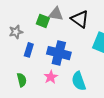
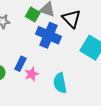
blue rectangle: (29, 50) -> (20, 64), moved
blue cross: (59, 53) -> (49, 35), moved

